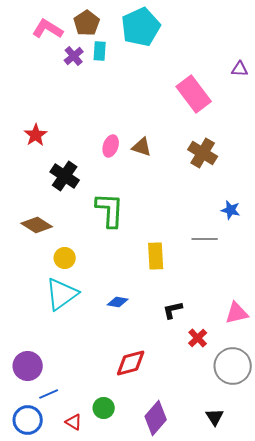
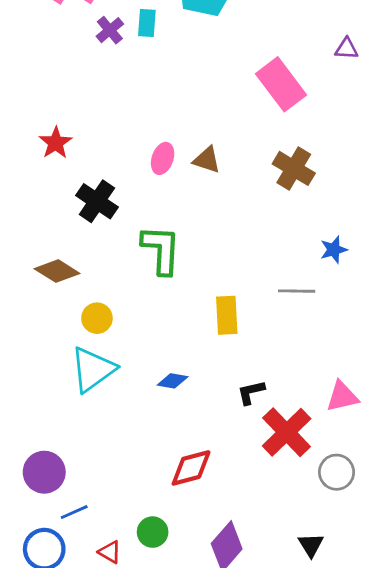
blue star: (231, 210) -> (334, 250), turned -30
red cross: (198, 338) -> (287, 432), size x1.8
gray circle: (233, 366) -> (337, 472), size x0.7

